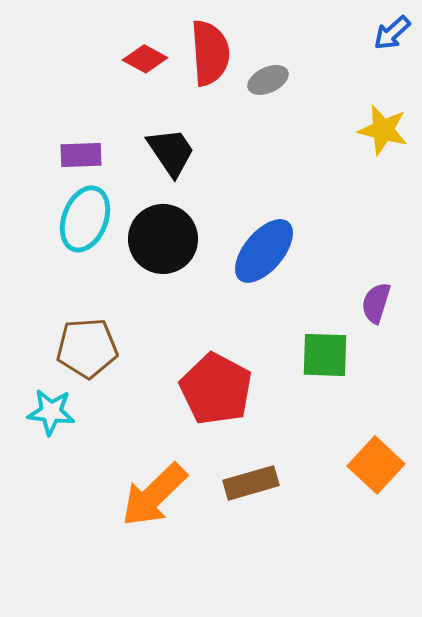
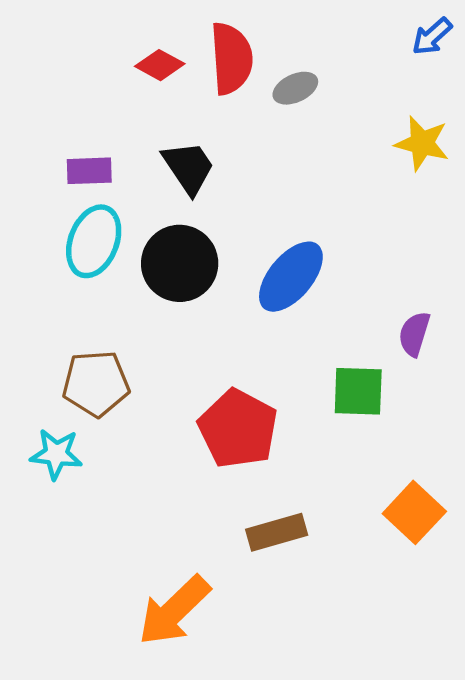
orange arrow: (154, 495) -> (174, 611), moved

